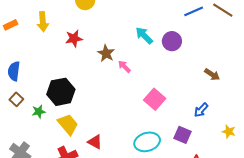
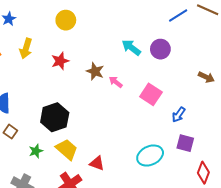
yellow arrow: (43, 22) -> (26, 48), turned 30
pink square: (155, 99) -> (151, 94), moved
blue arrow: (201, 110) -> (179, 115), moved
green star: (39, 112) -> (36, 151), moved

